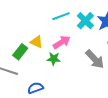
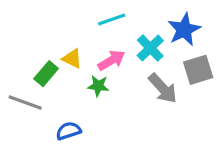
cyan cross: (85, 21) -> (150, 48), moved

